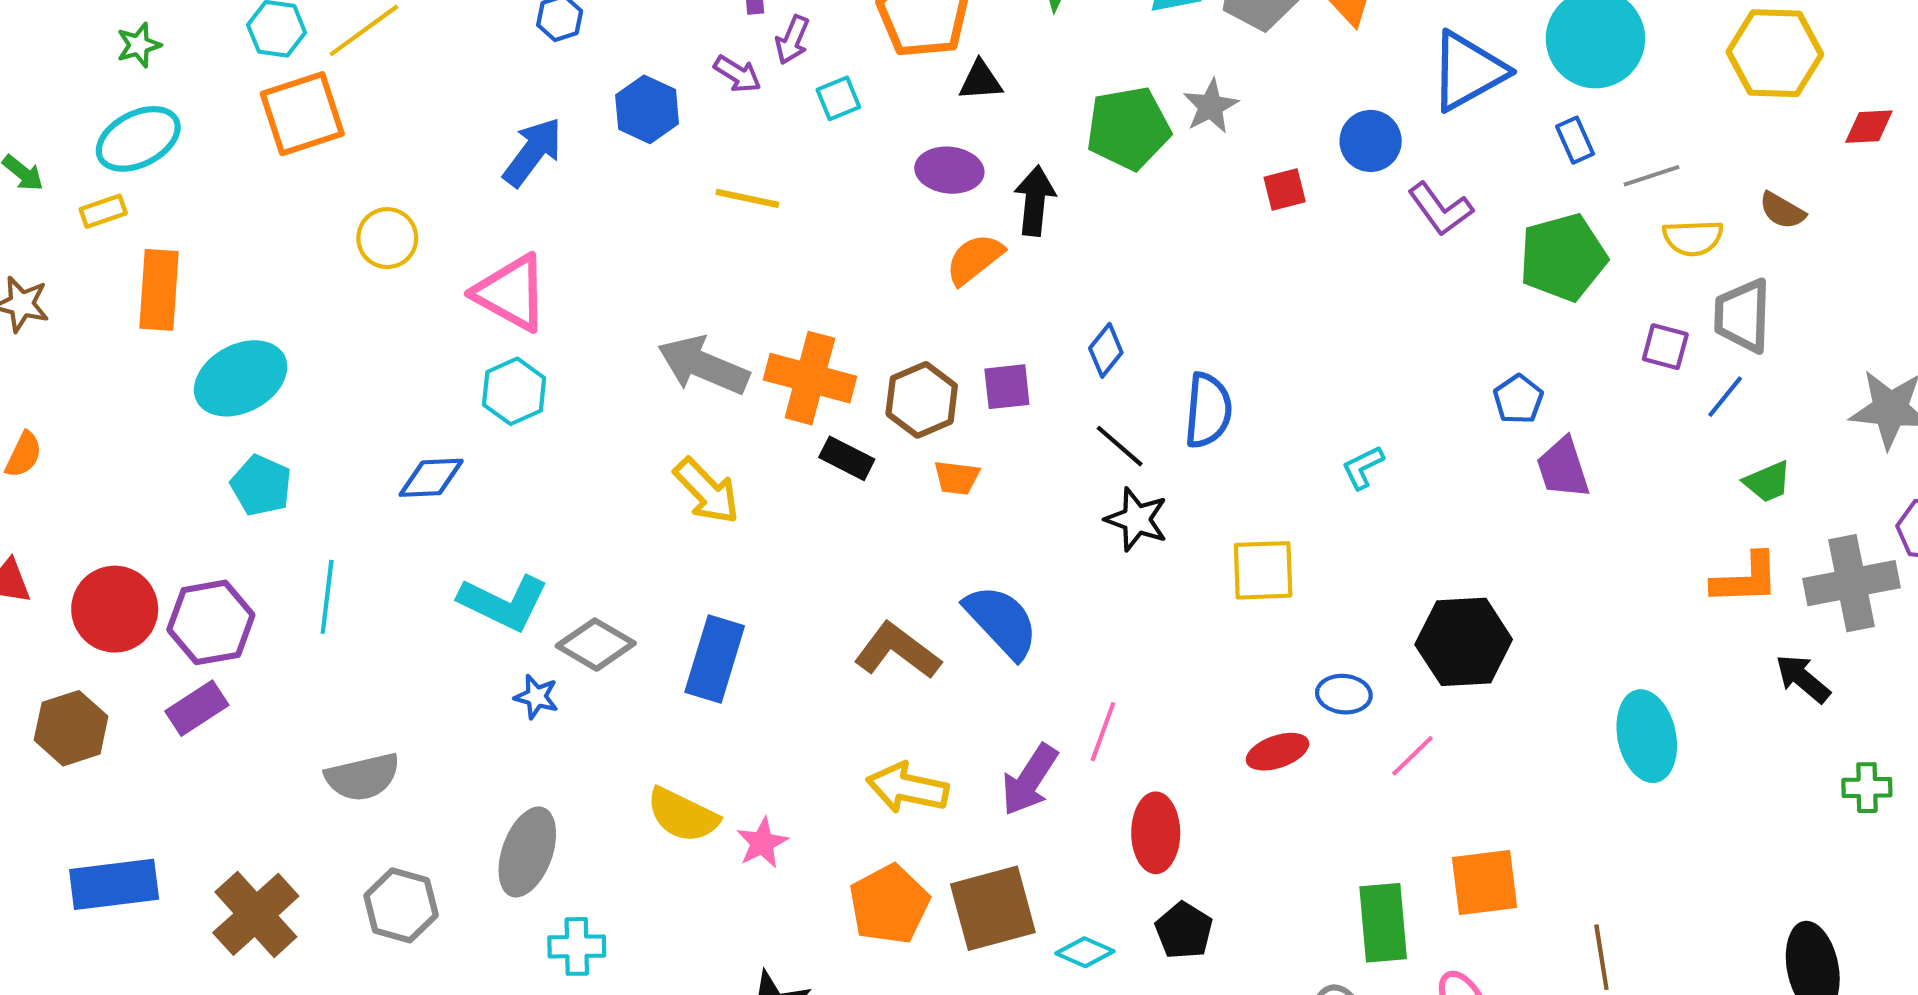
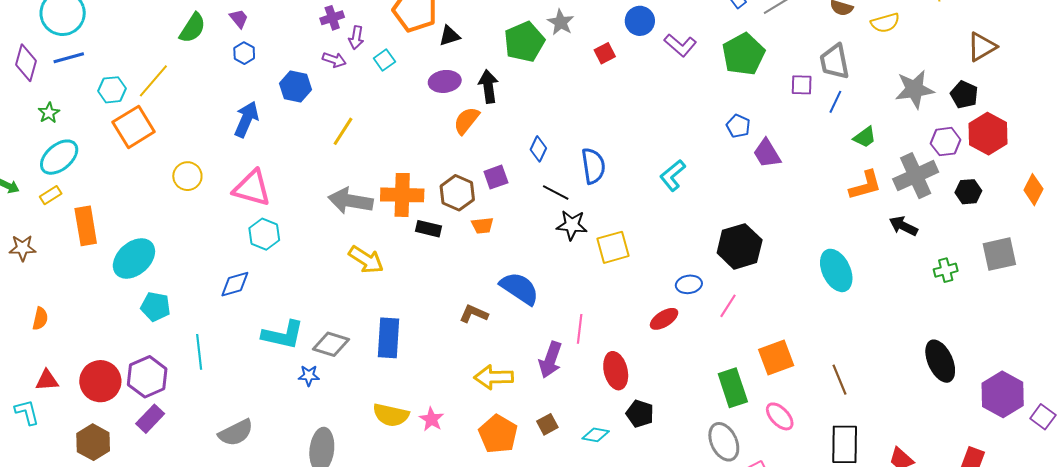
yellow line: (747, 198) -> (343, 131), moved, turned -56
yellow semicircle: (1693, 238) -> (885, 23), moved
cyan L-shape: (1363, 467) -> (673, 175), size x1.4
yellow square: (1263, 570) -> (613, 247), moved
brown L-shape: (897, 651) -> (474, 314), size x0.7
brown square: (993, 908) -> (547, 424), size x0.5

